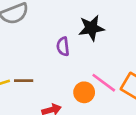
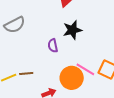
orange circle: (84, 92) -> (72, 78), size x1.5

